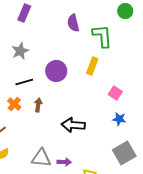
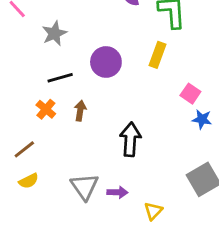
blue star: (119, 119) -> (202, 119), moved
black arrow: (73, 125) -> (130, 139), turned 90
gray triangle: (41, 158) -> (84, 187), turned 50

